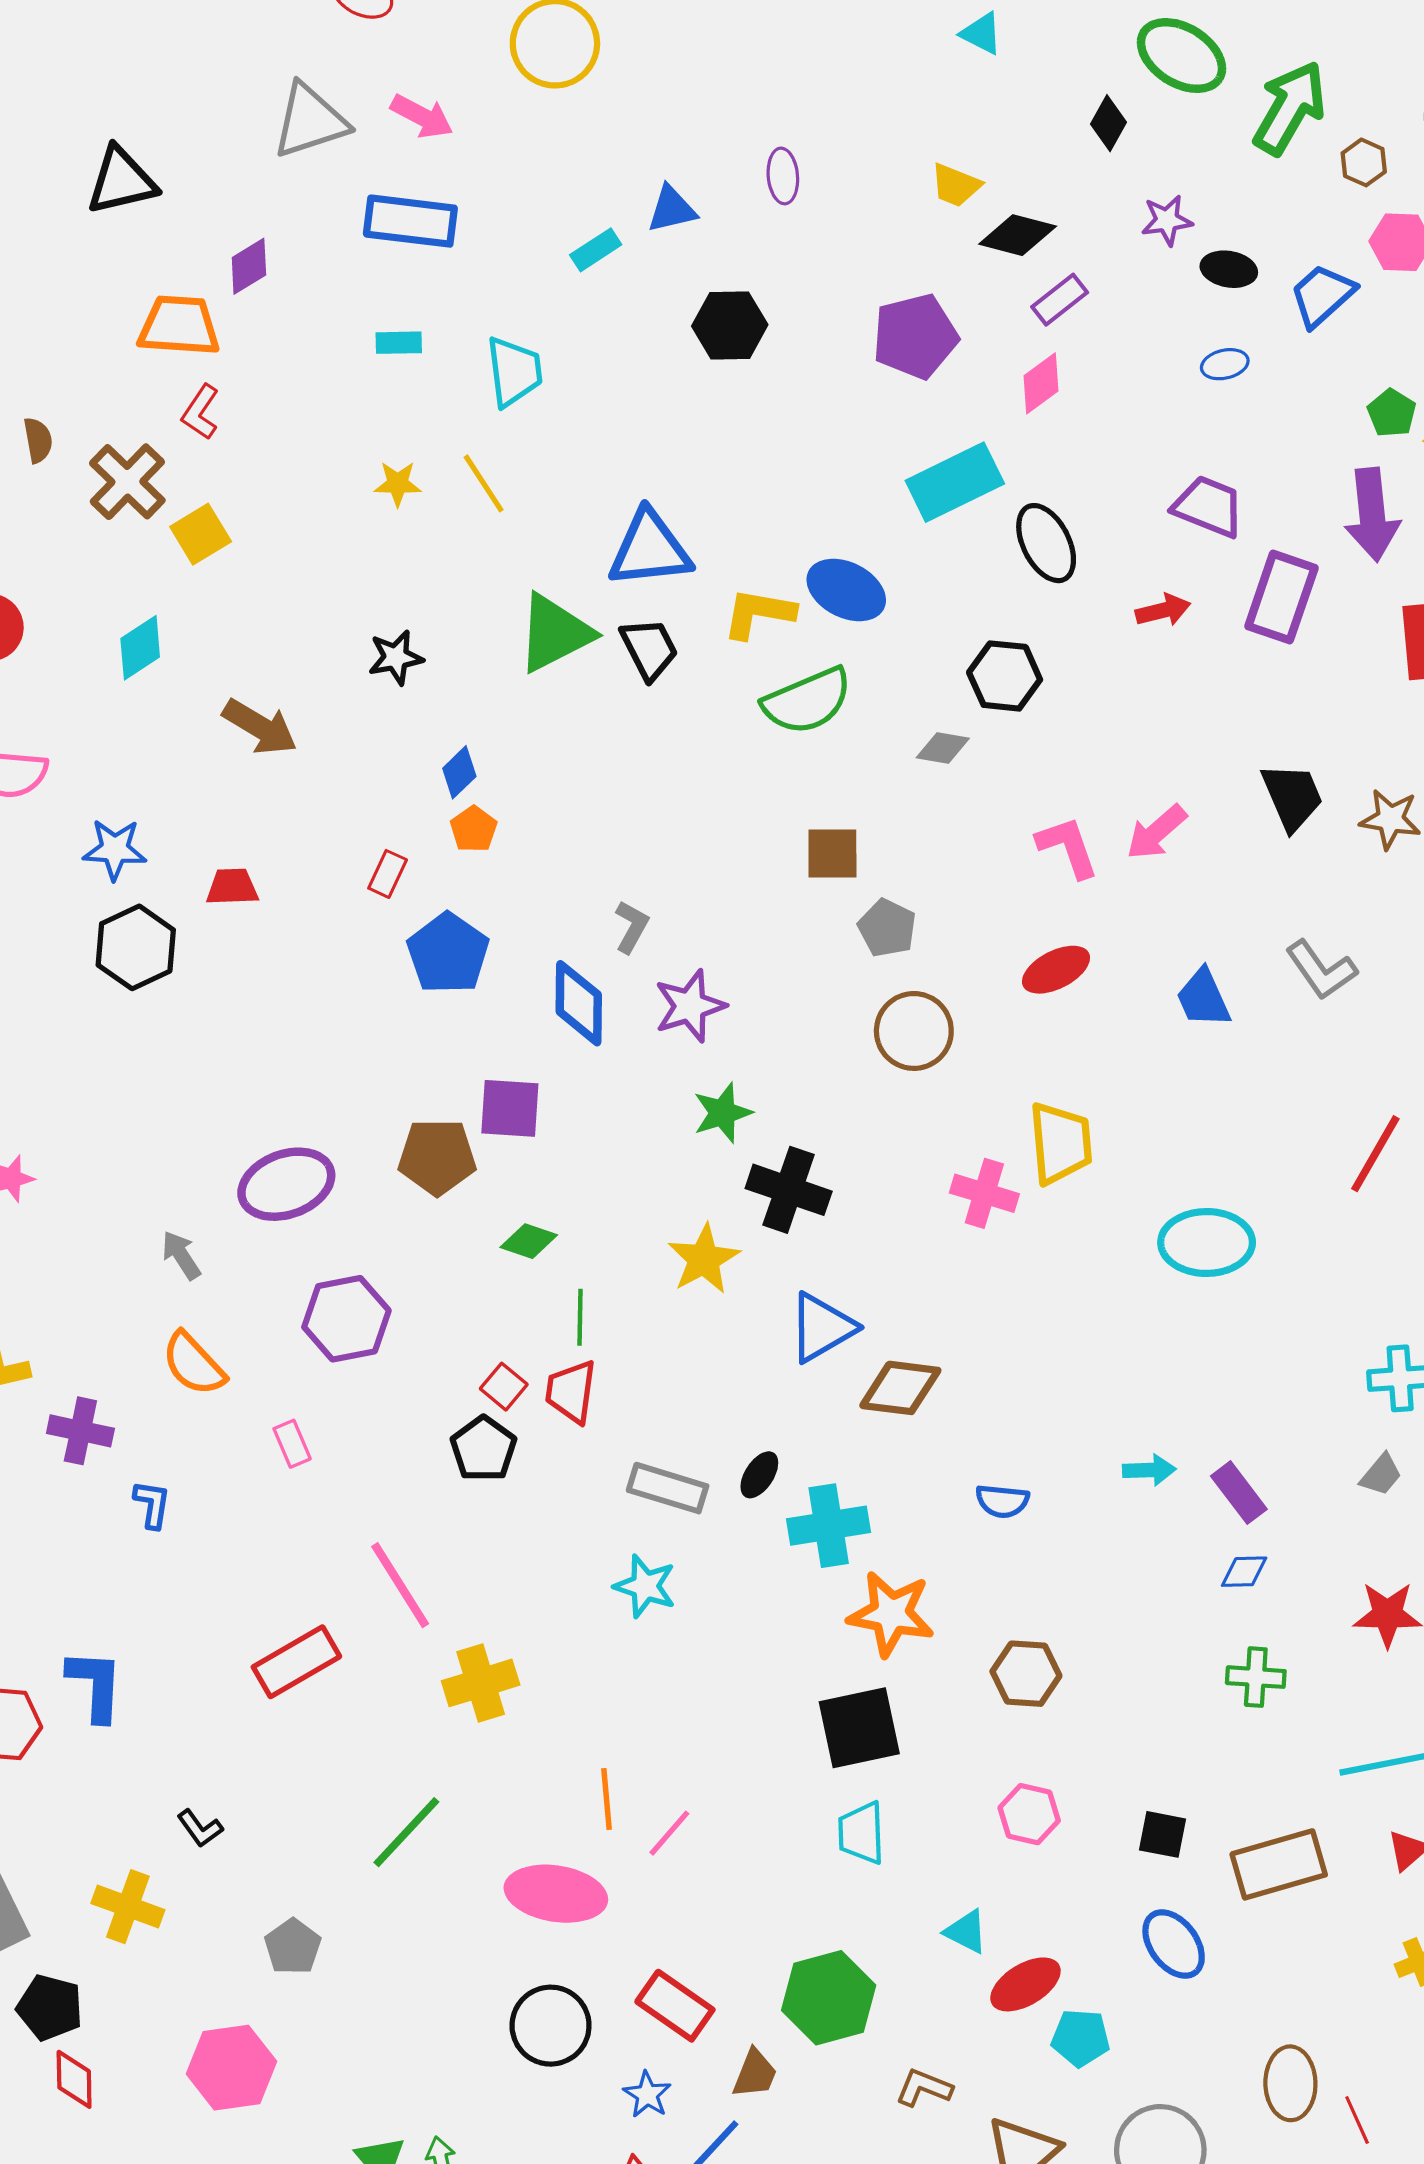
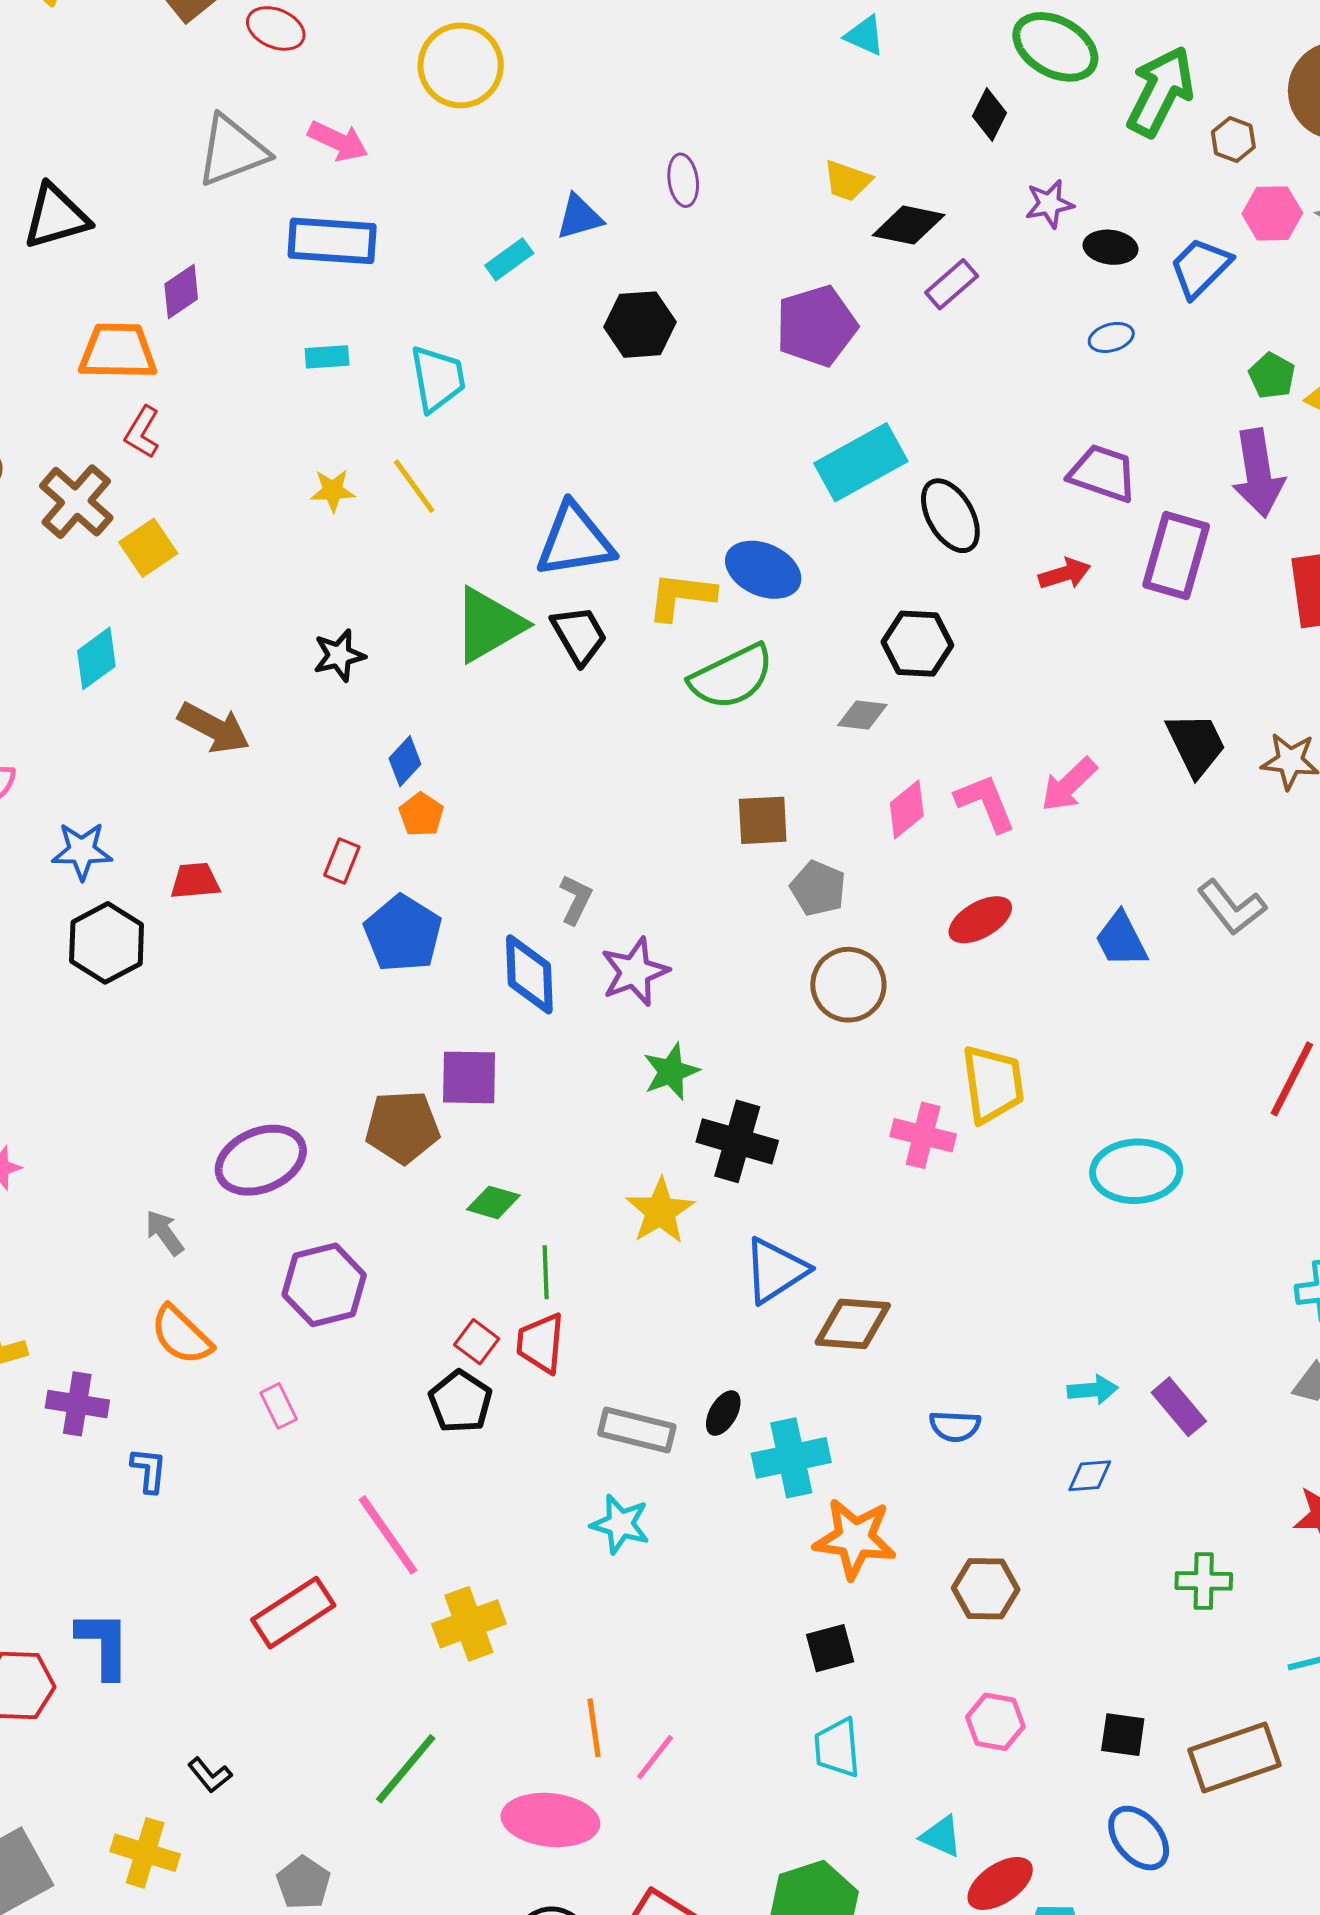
pink diamond: (1041, 383) -> (907, 809), moved
blue diamond: (1244, 1572) -> (1090, 1476), moved
black square: (859, 1728) -> (830, 1648), size x0.6

